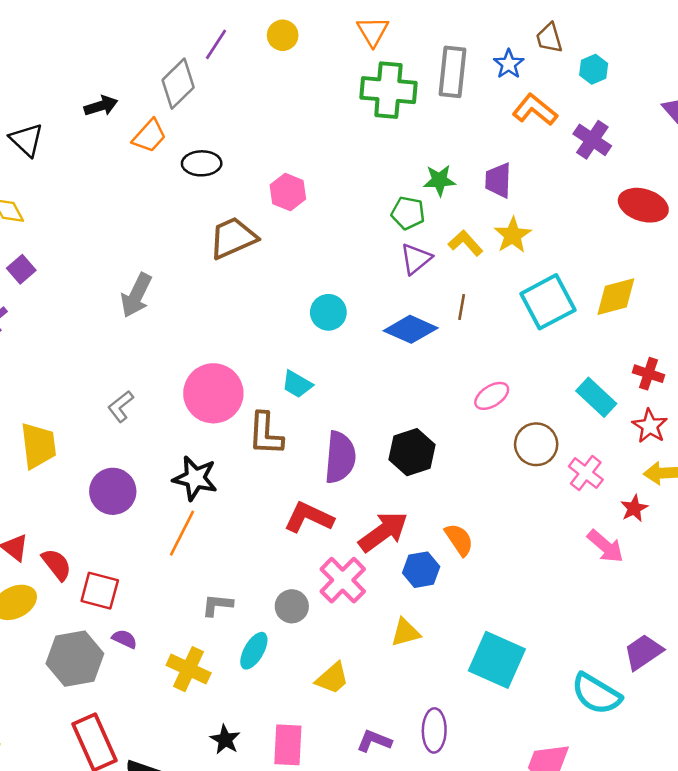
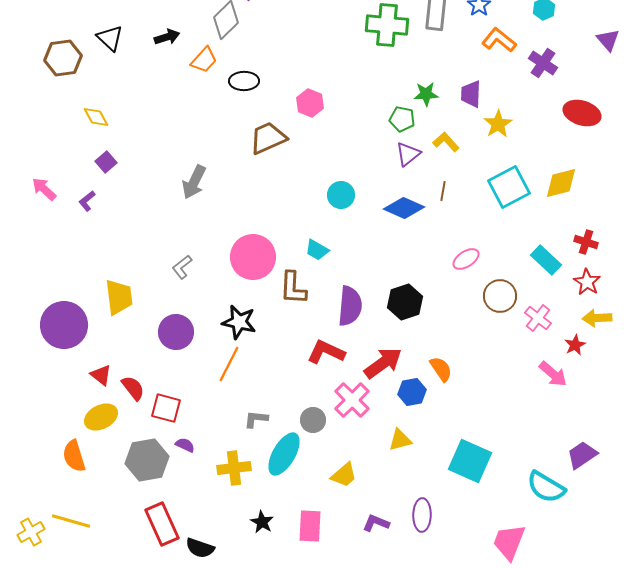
black triangle: (27, 140) -> (110, 38), moved
yellow star: (513, 235) -> (498, 124), moved
cyan ellipse: (254, 651) -> (284, 454), size x1.5
yellow cross: (189, 669) -> (234, 468), turned -32

